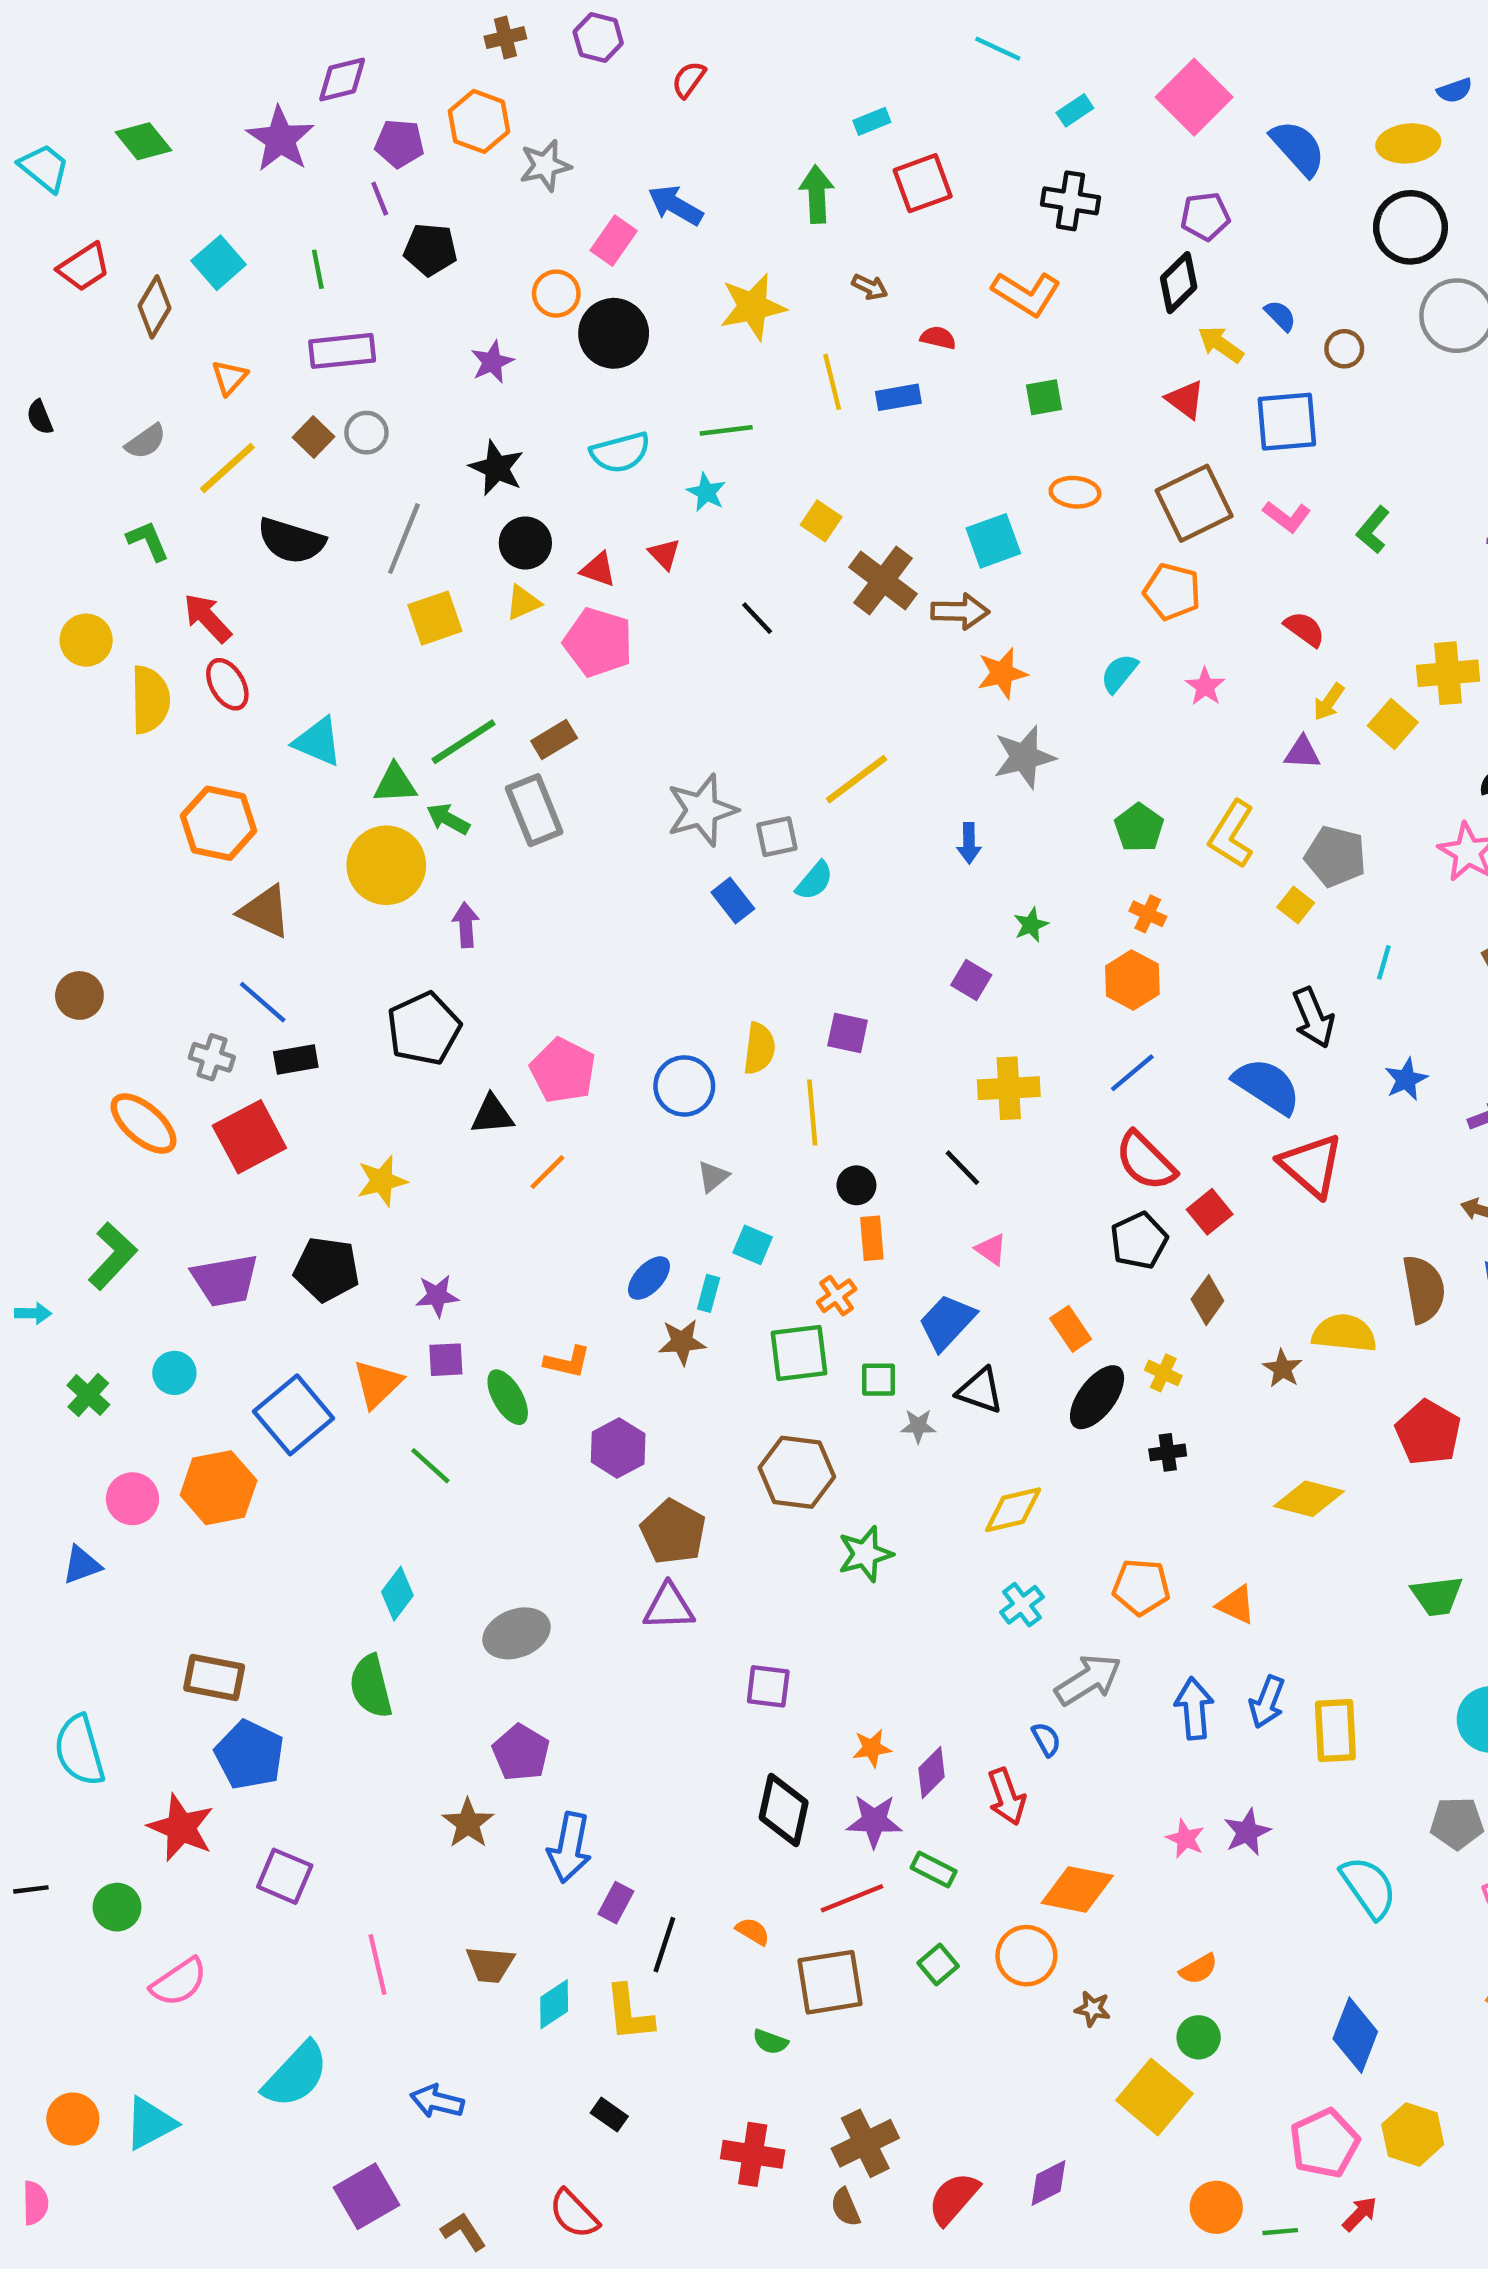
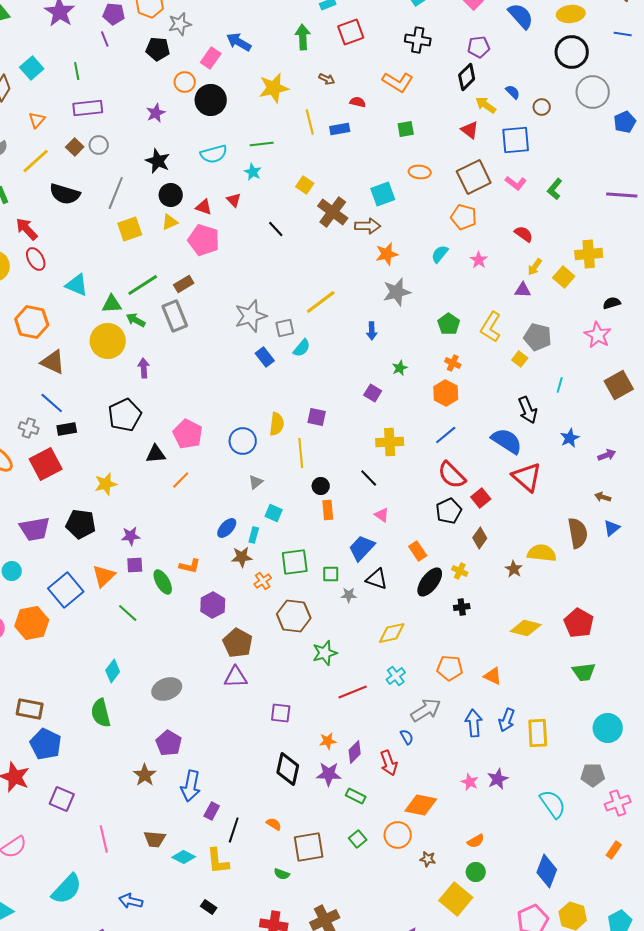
black pentagon: (430, 249) -> (158, 49), moved
orange cross: (837, 1296) -> (263, 581), moved
red pentagon: (1428, 1433) -> (579, 623), moved
red line: (852, 1898) -> (353, 692), moved
cyan diamond: (554, 2004) -> (184, 857), turned 60

